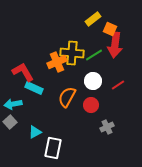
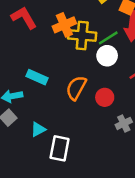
orange cross: (57, 62) -> (64, 25), moved
red L-shape: (23, 72) -> (24, 18), moved
white circle: (93, 81) -> (107, 56), moved

